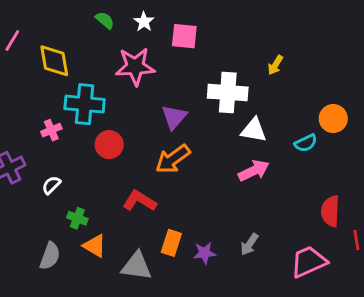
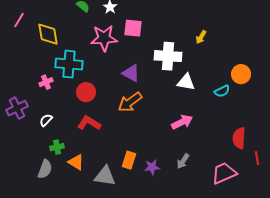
pink square: (184, 36) -> (133, 28), moved
purple triangle: (174, 117) -> (131, 73), turned -42
pink arrow: (254, 171) -> (182, 122), moved
red L-shape: (140, 201) -> (89, 123), moved
green cross: (77, 218) -> (57, 147), moved, turned -32

